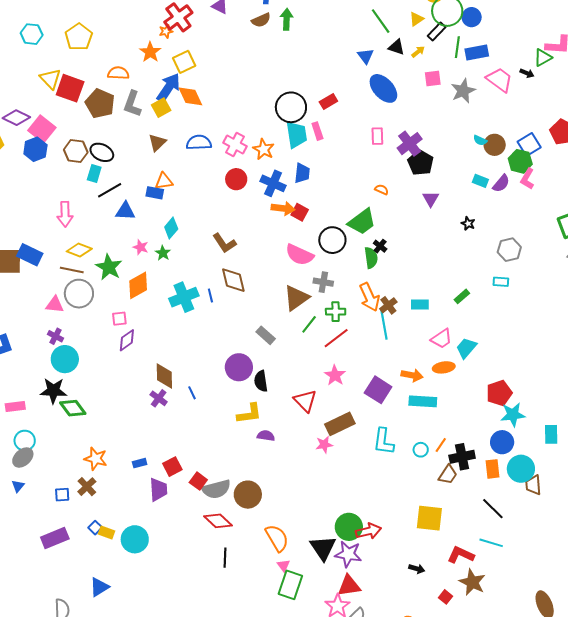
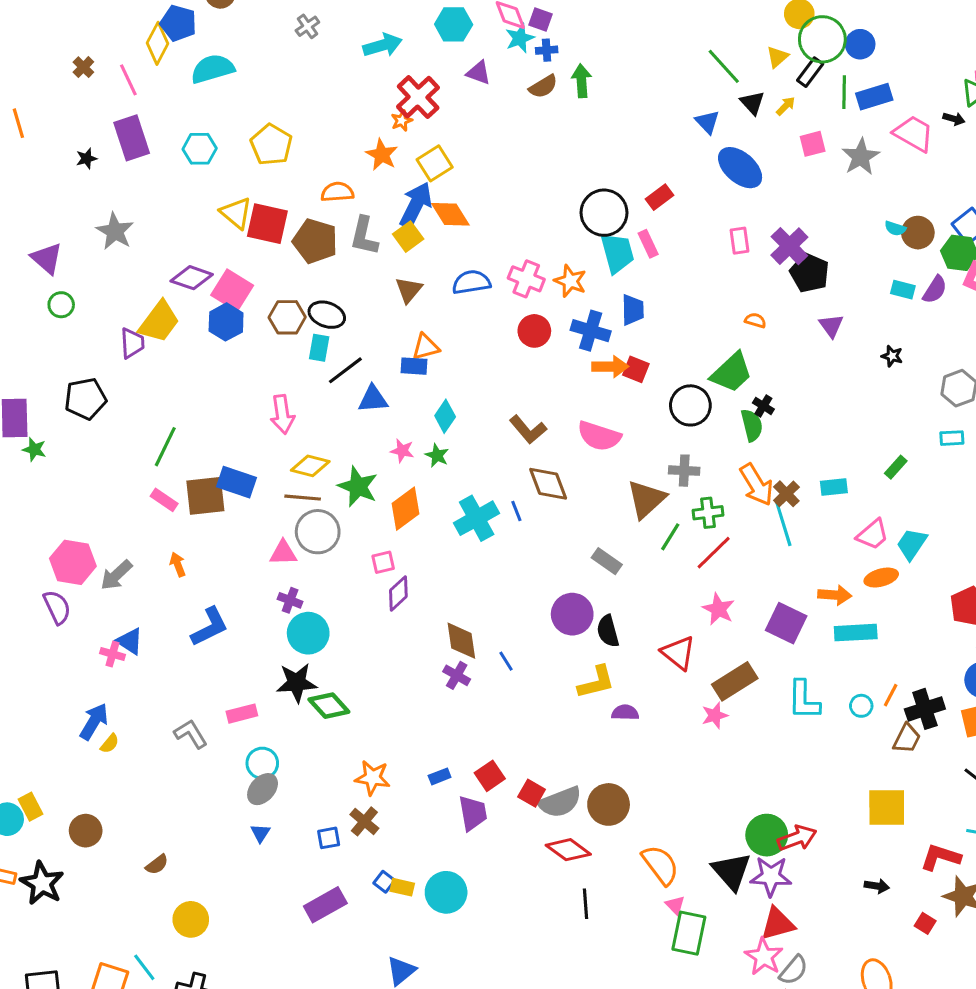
black triangle: (397, 47) -> (752, 103), turned 36
pink semicircle: (300, 255) -> (599, 436), moved

